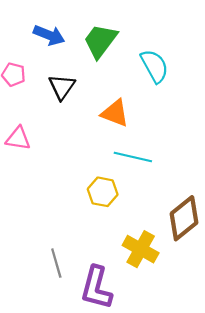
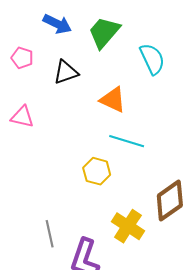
black triangle: (62, 87) -> (66, 72), turned 32

